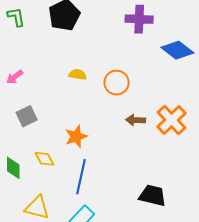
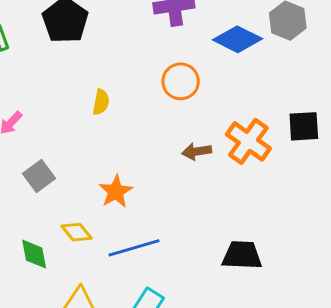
yellow semicircle: (78, 75) -> (101, 102), turned 102
orange circle: (117, 83) -> (181, 81), moved
blue line: (81, 177) -> (134, 248), turned 72

